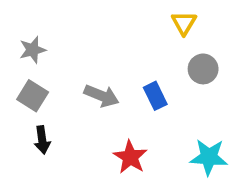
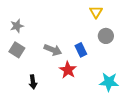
black arrow: (42, 140) -> (33, 82), moved
red star: (130, 157) -> (68, 70), moved

